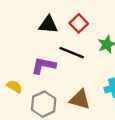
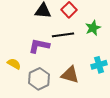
black line: (72, 53) -> (63, 35), turned -30

